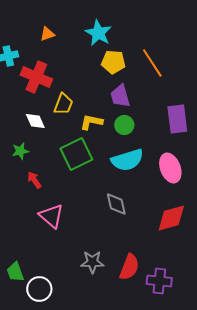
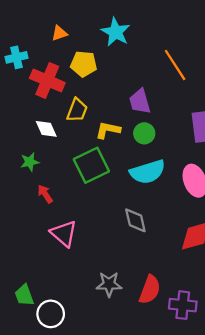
yellow pentagon: (113, 62) -> (84, 64), moved

